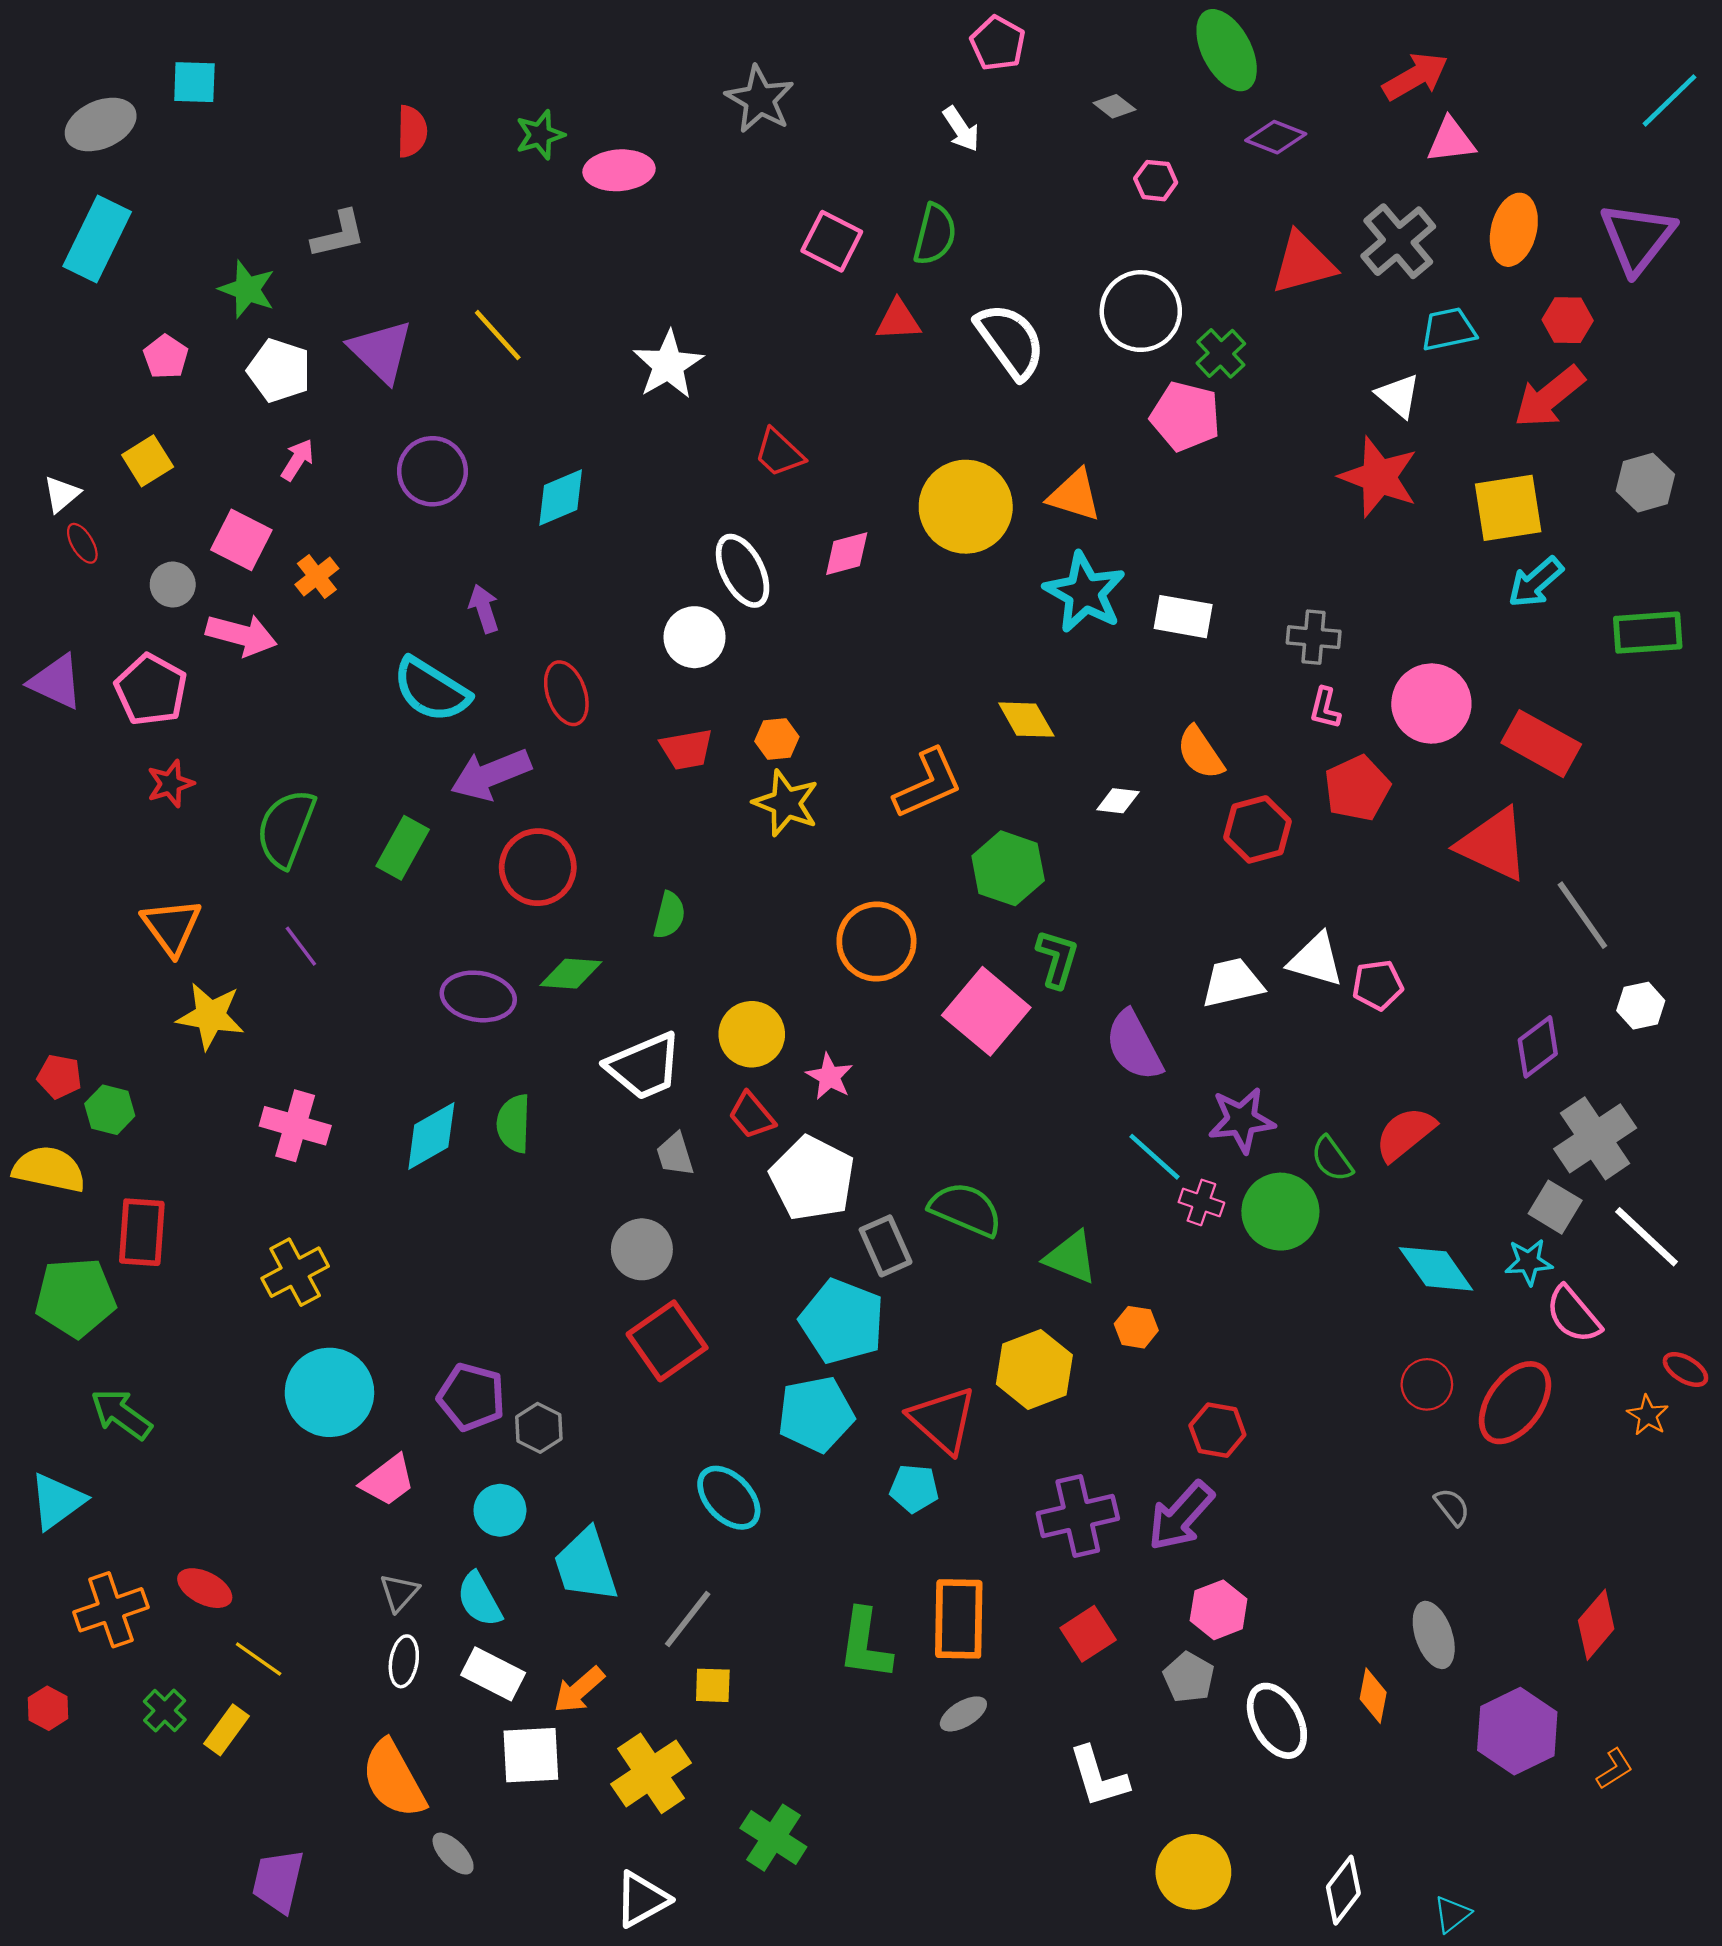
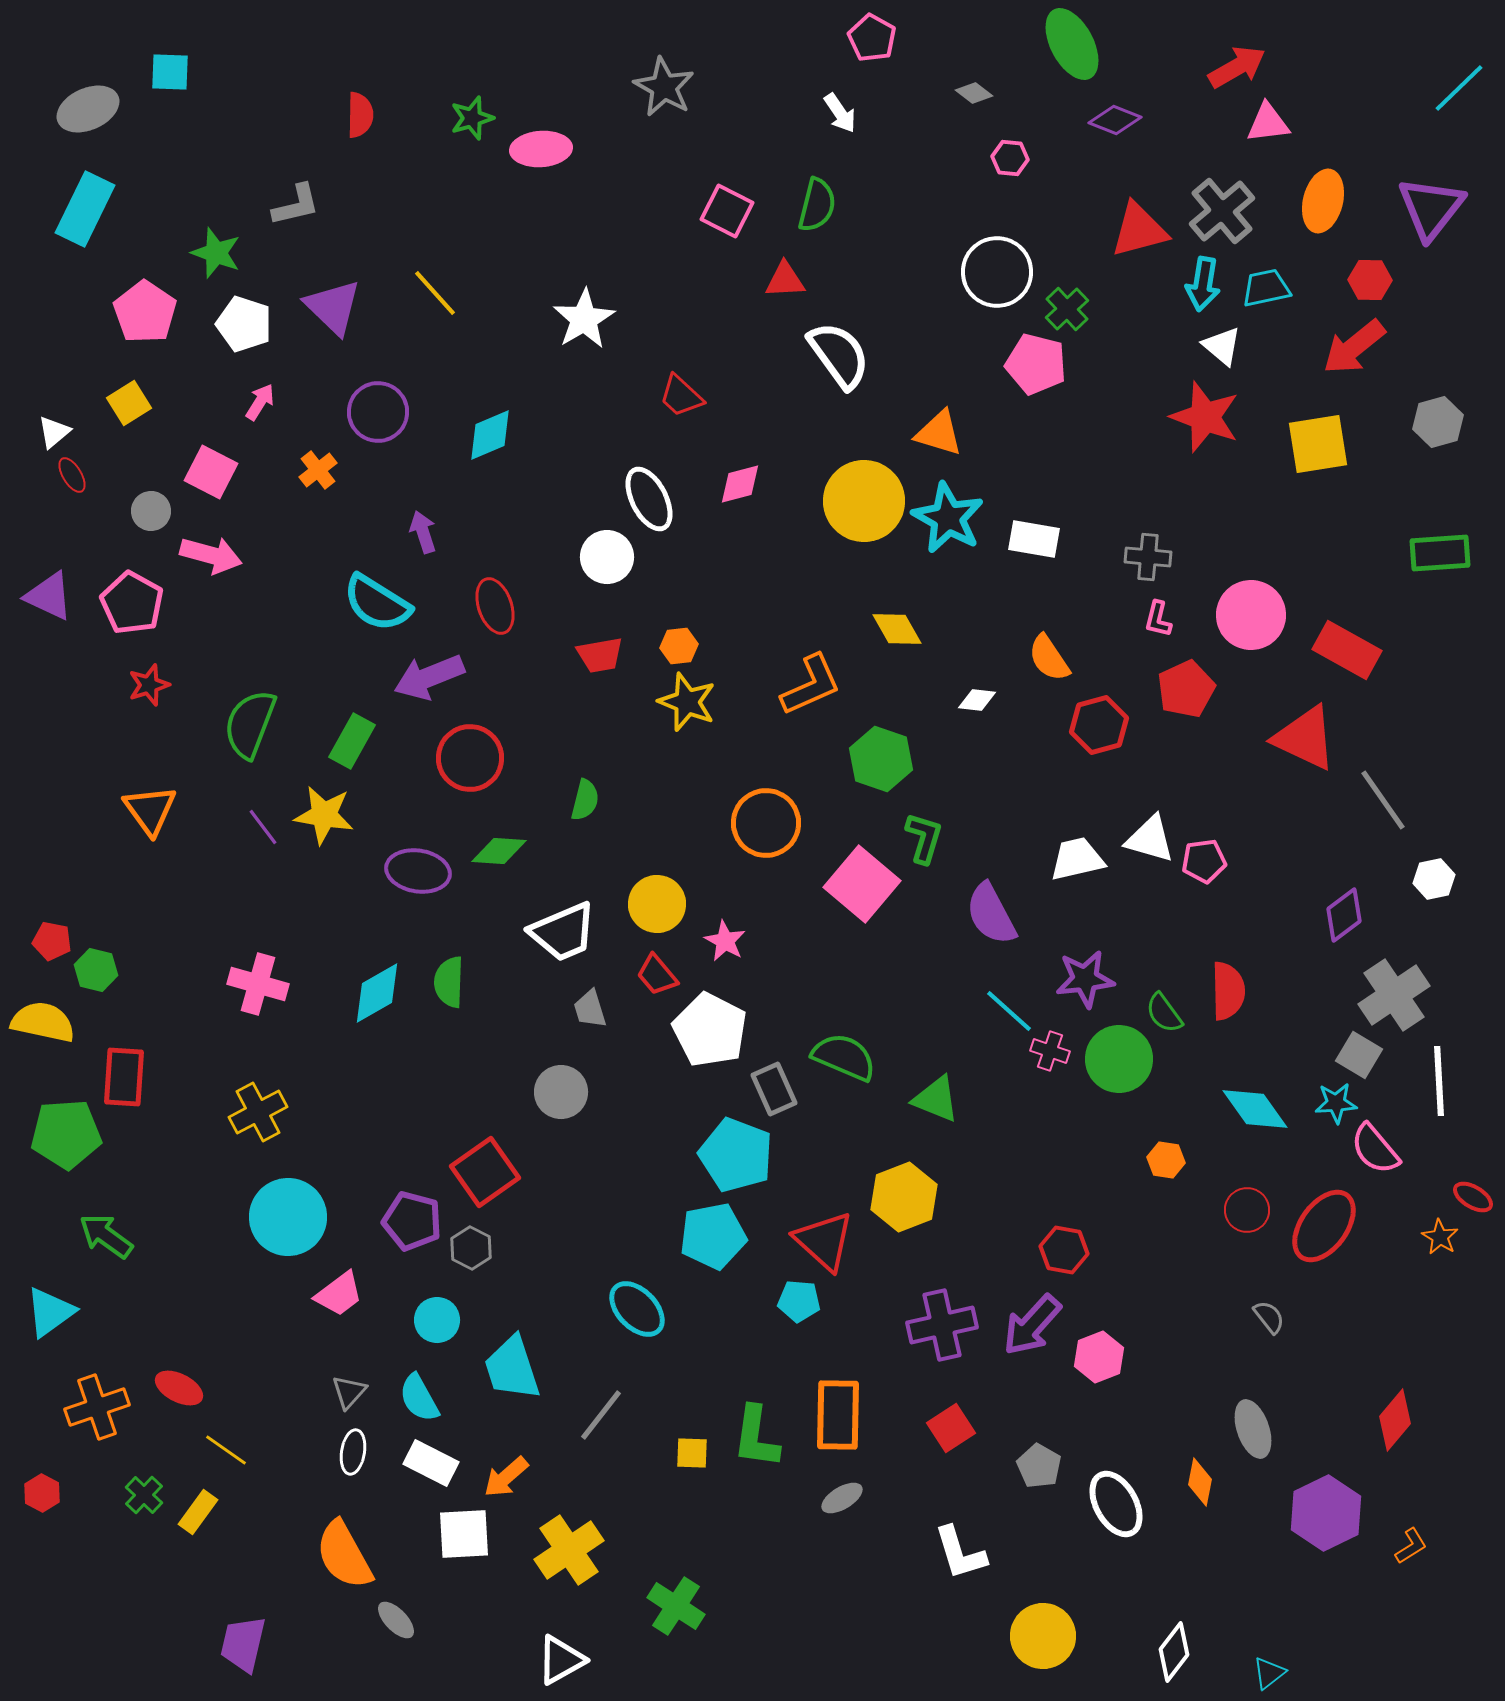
white semicircle: (1010, 341) -> (839, 355), moved
pink pentagon: (166, 357) -> (145, 312), size x1.6
yellow circle: (966, 507) -> (864, 501), moved
orange cross: (317, 577) -> (318, 470), moved
cyan arrow: (1536, 582) -> (1203, 284), moved, turned -40
yellow star: (210, 1016) -> (324, 815), moved
red semicircle: (1405, 1134) -> (1228, 991), turned 128
white line: (1647, 1237) -> (1439, 1081), turned 44
orange hexagon: (1136, 1327) -> (1166, 1160), moved
red square: (667, 1341) -> (485, 1172), moved
pink hexagon: (1219, 1610) -> (1099, 1357), moved
yellow square: (713, 1685) -> (692, 1453), moved

